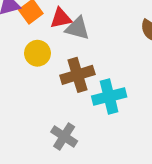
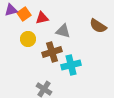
gray triangle: (77, 28) -> (63, 31), moved

